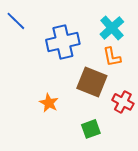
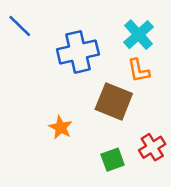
red cross: (123, 102) -> (152, 147), moved, turned 30

